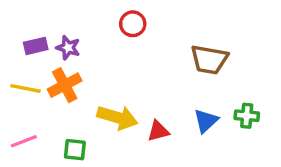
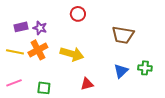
yellow arrow: (117, 117) -> (72, 54), moved
red triangle: (158, 131) -> (87, 84), moved

